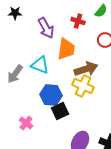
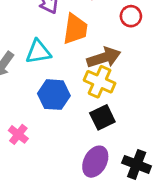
cyan triangle: (40, 65) -> (38, 52), turned -30
black square: (60, 111) -> (102, 117), moved

